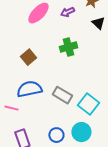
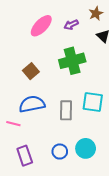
green cross: (68, 47) -> (72, 61), size x1.4
gray rectangle: (62, 95) -> (66, 110), turned 60
cyan square: (88, 104) -> (93, 102), moved, turned -30

